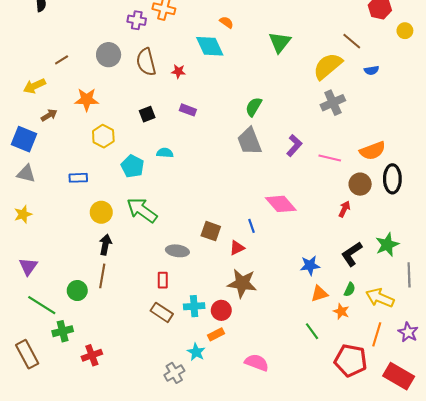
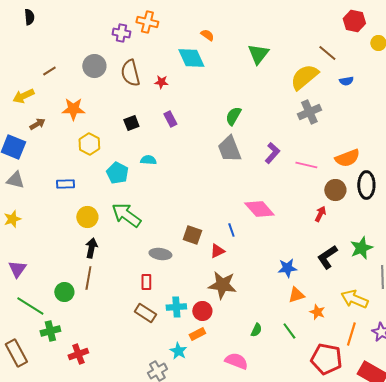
purple rectangle: (188, 110) -> (170, 119), turned 42
green semicircle: (350, 289) -> (256, 330), moved

